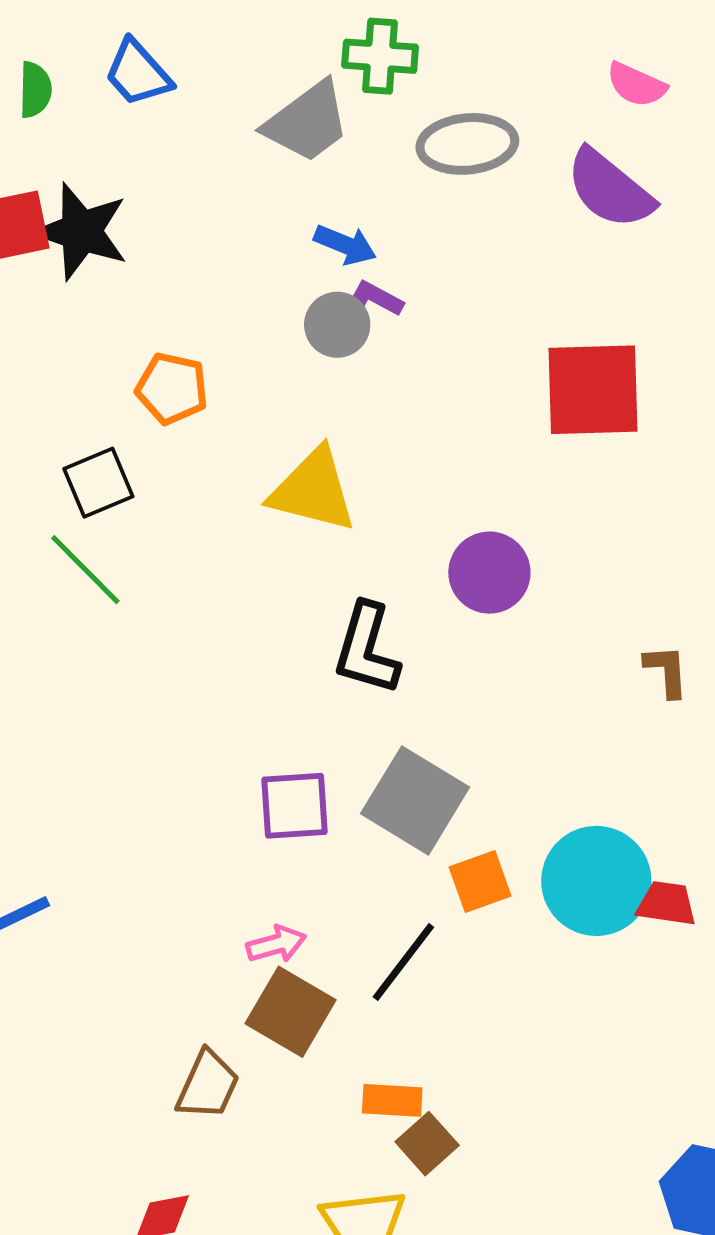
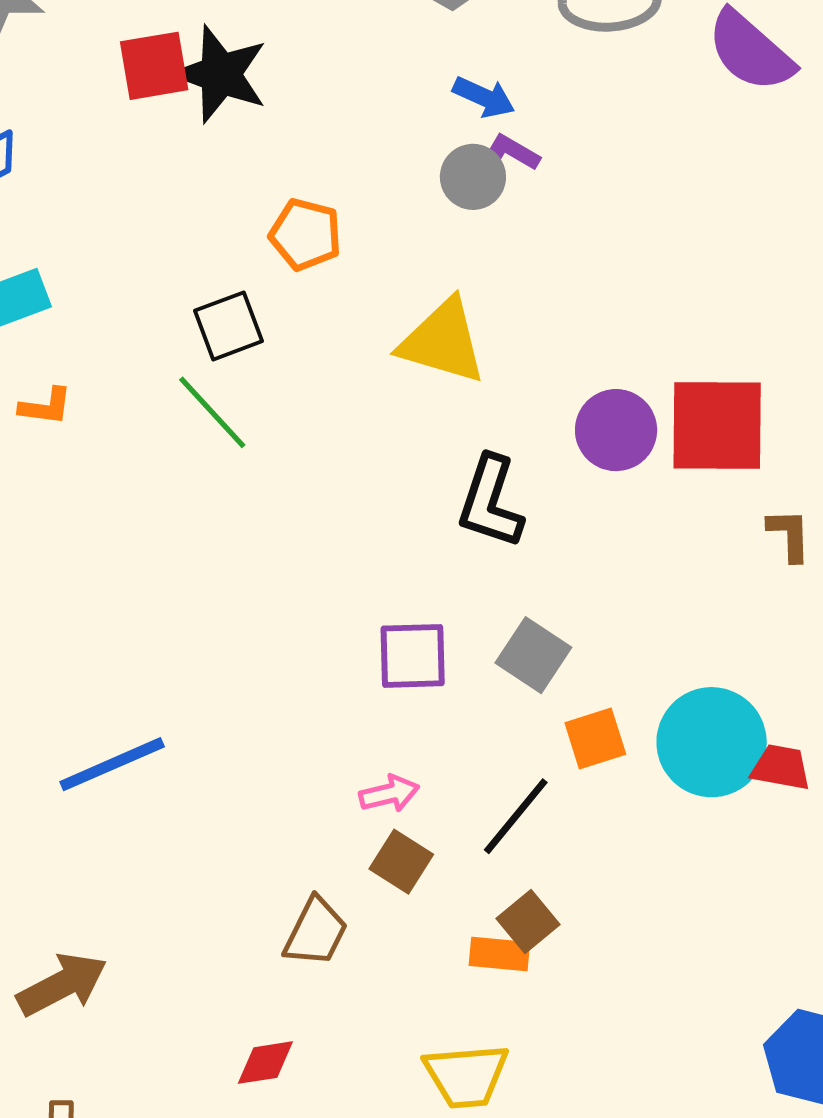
red square: (593, 390) -> (717, 425), moved
gray square: (415, 800) -> (533, 655), size x0.7
brown square: (291, 1012) -> (401, 862), size x0.7
brown square: (427, 1144) -> (528, 921), moved

